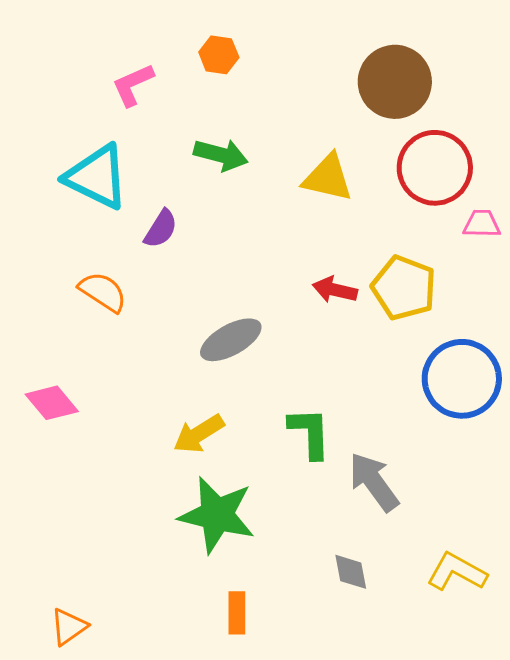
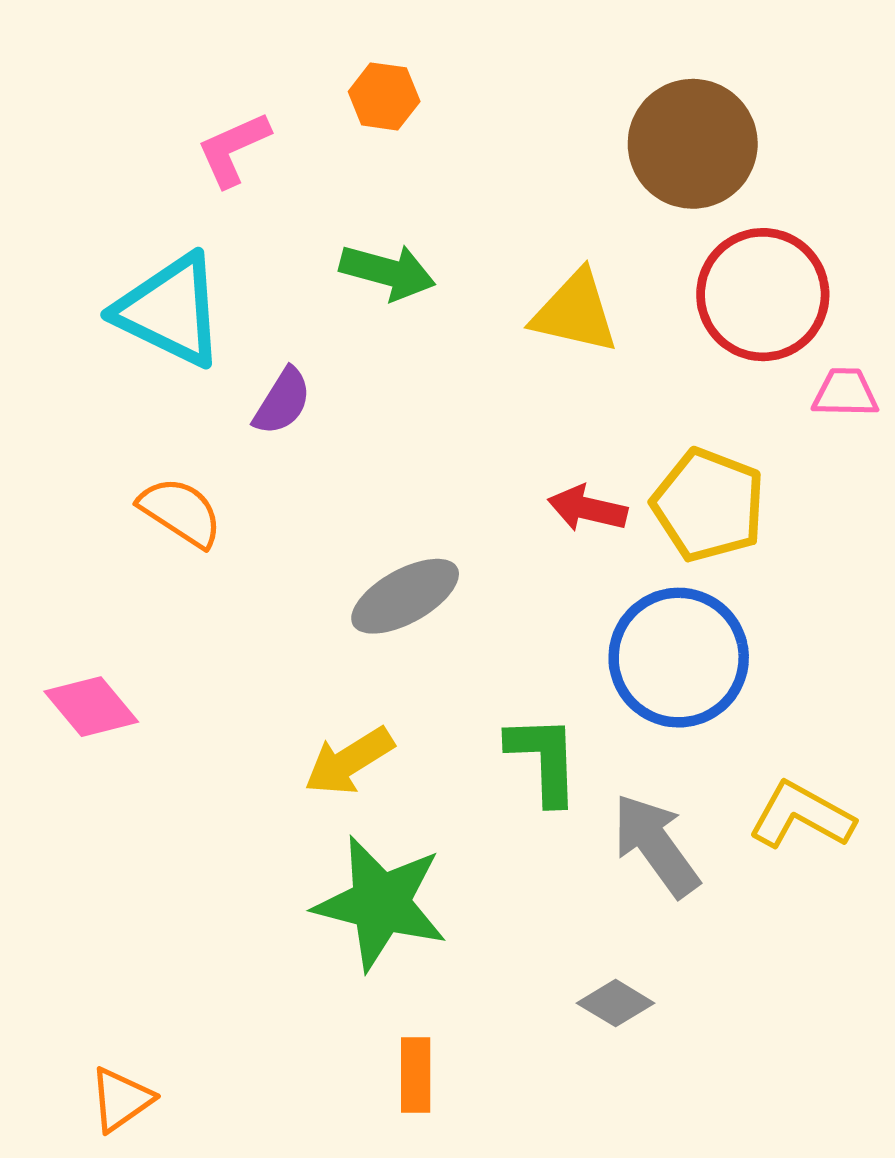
blue circle: (462, 379) -> (679, 658), moved
gray diamond: (351, 572) -> (616, 1003), turned -48
yellow L-shape: (457, 572) -> (801, 815), moved

